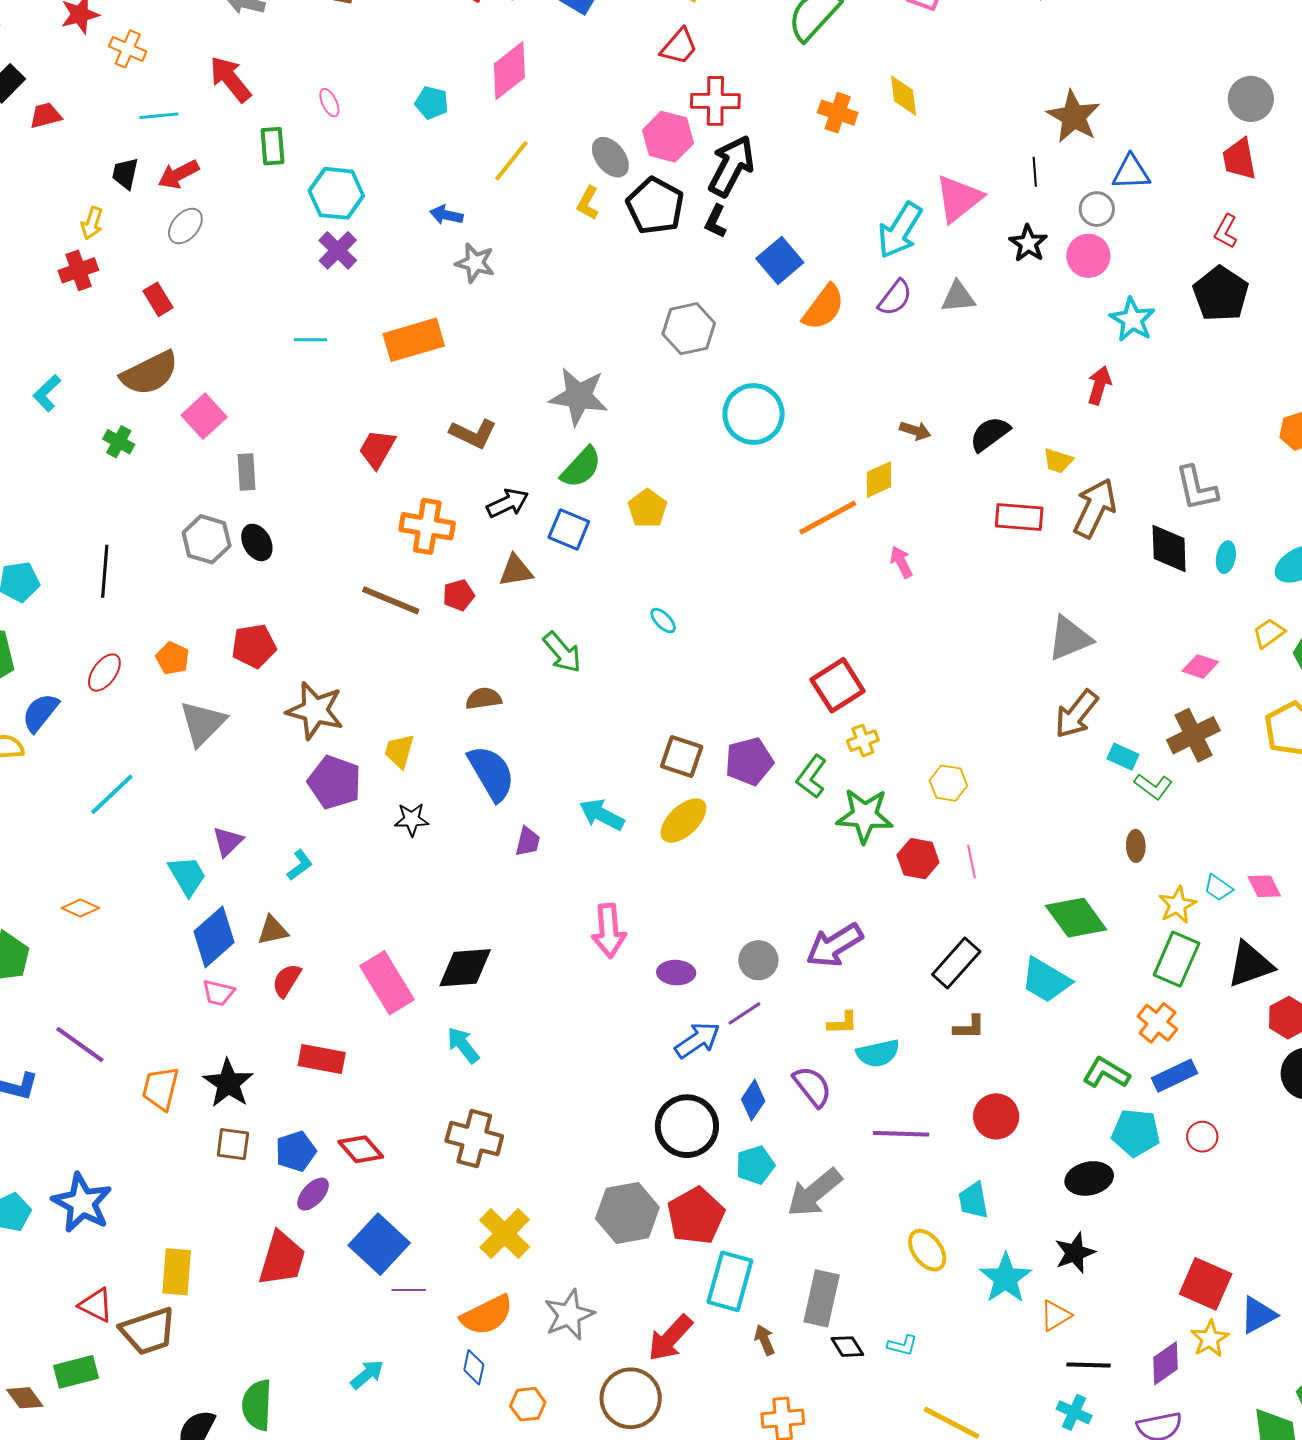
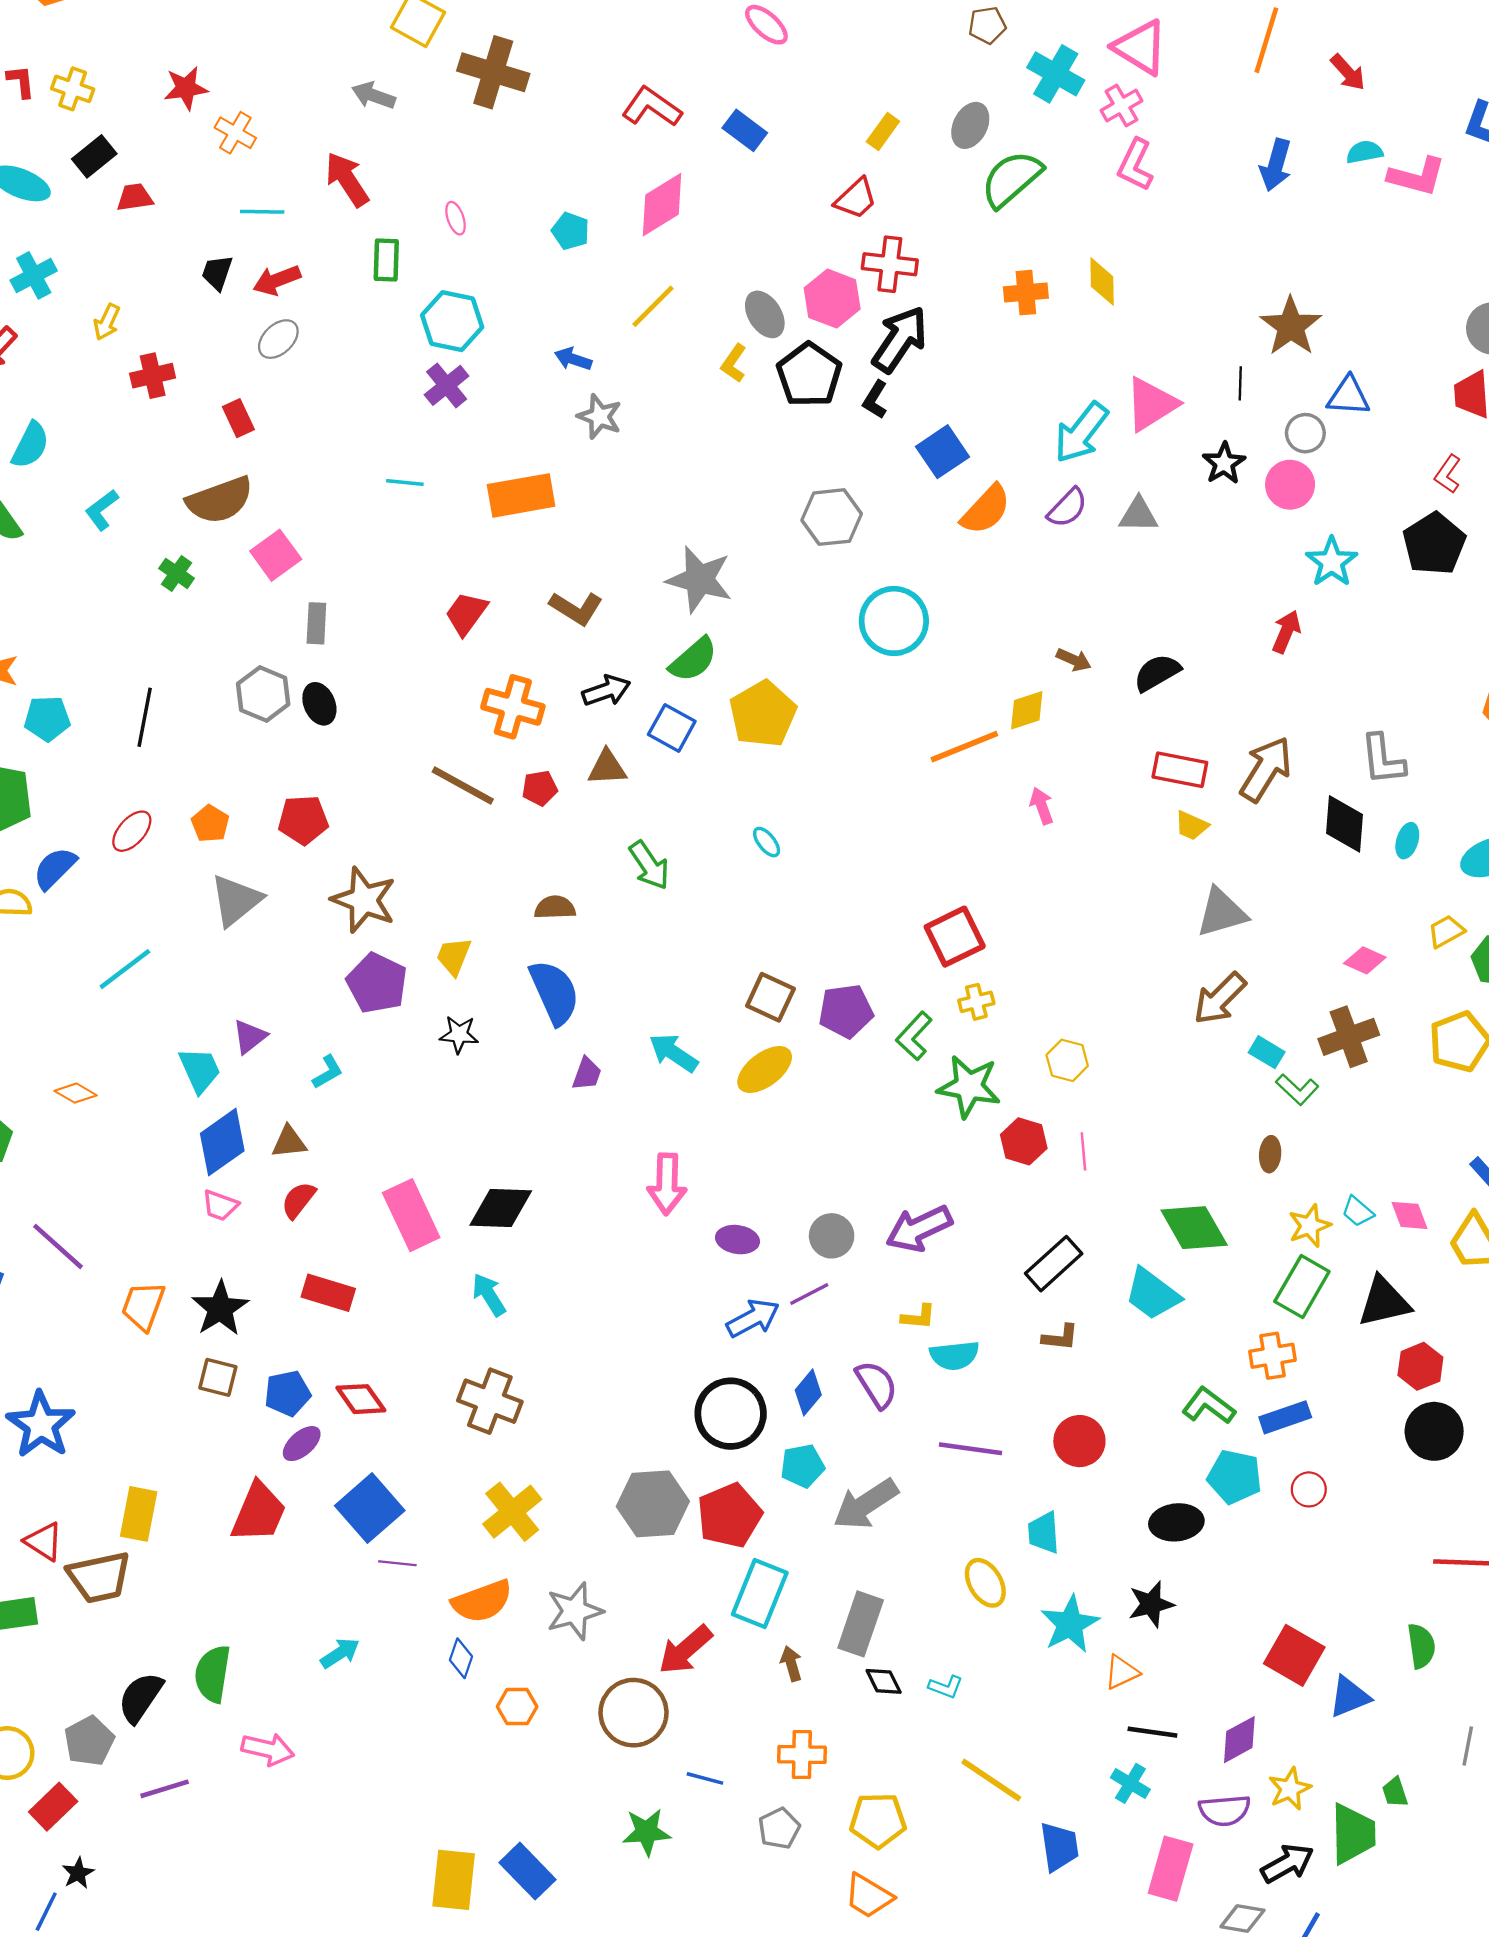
orange cross: (838, 113) -> (1026, 293), turned -30
yellow arrow: (92, 223) -> (107, 322), moved
yellow trapezoid: (1058, 461) -> (1192, 826), moved
yellow pentagon: (647, 508) -> (763, 714), size x1.5
orange cross: (1157, 1023) -> (1272, 1356), turned 36
yellow star: (1210, 1339) -> (1290, 1789), moved

